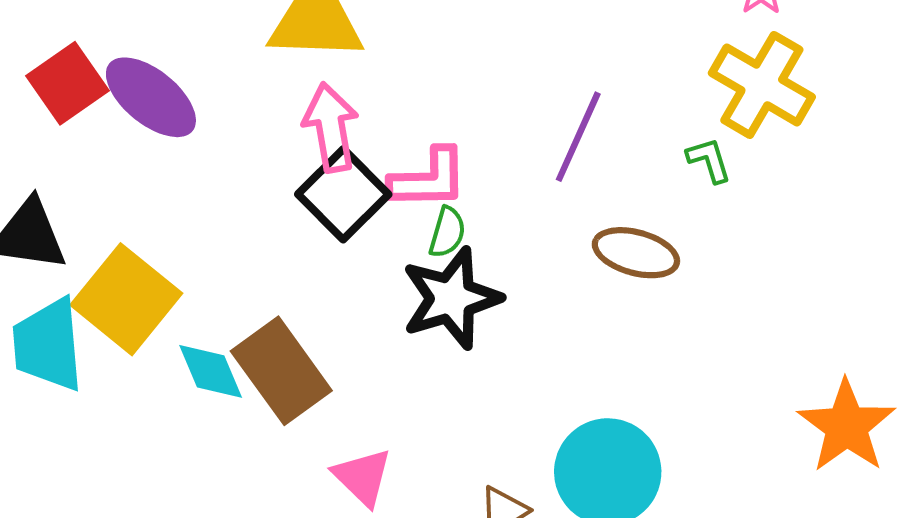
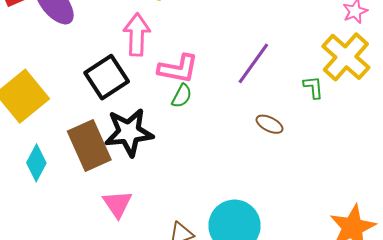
black square: (343, 194) -> (107, 77), moved
brown ellipse: (636, 253) -> (269, 124), size x0.7
black star: (451, 298) -> (129, 132), moved
cyan diamond: (211, 371) -> (36, 163), moved, turned 39

